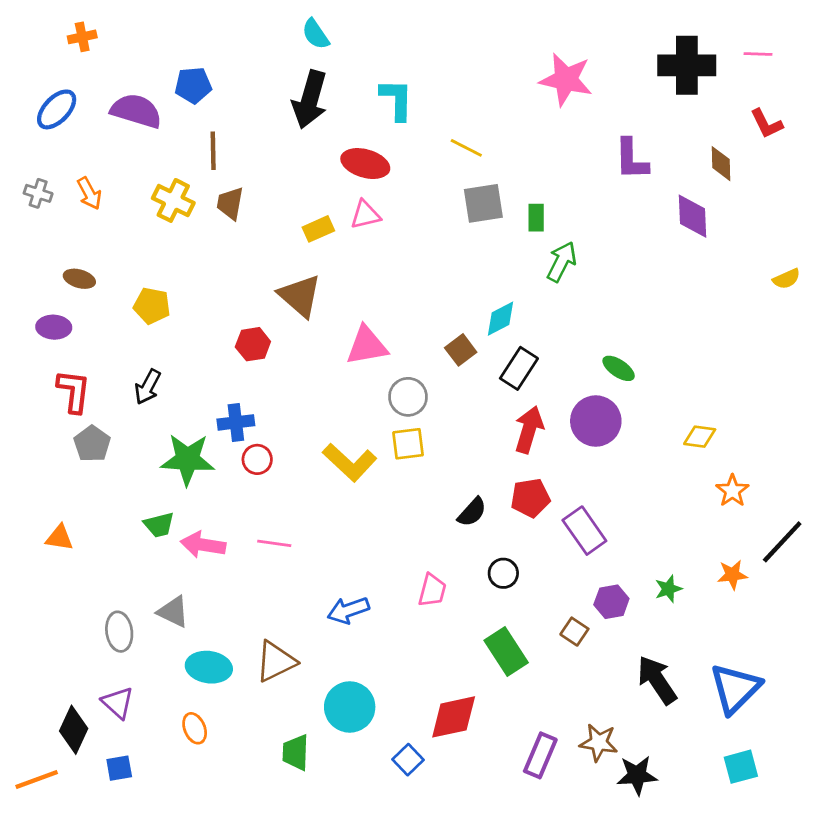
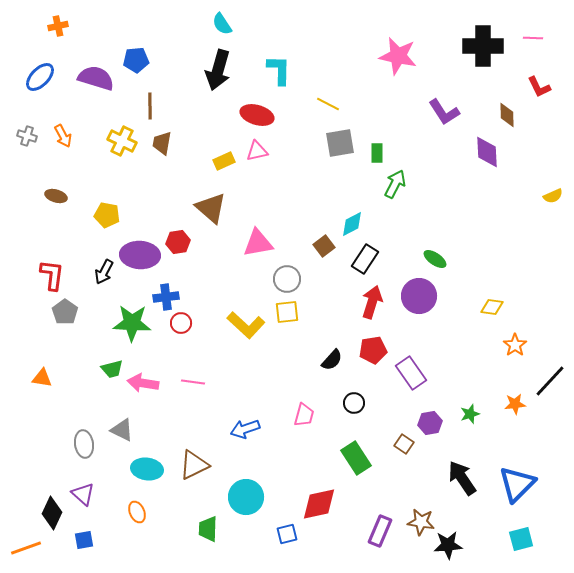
purple L-shape: (631, 159) -> (444, 112), turned -32
purple ellipse: (54, 327) -> (140, 255), moved, size x1.6
blue square: (408, 760) -> (287, 534), turned 30

